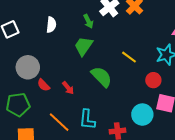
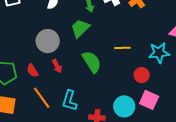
yellow line: (129, 57) -> (122, 48), turned -49
gray circle: (28, 67) -> (48, 41), moved
red semicircle: (44, 85) -> (32, 71), moved

